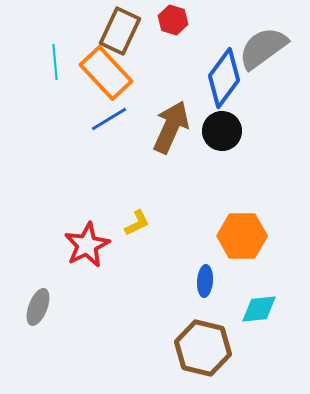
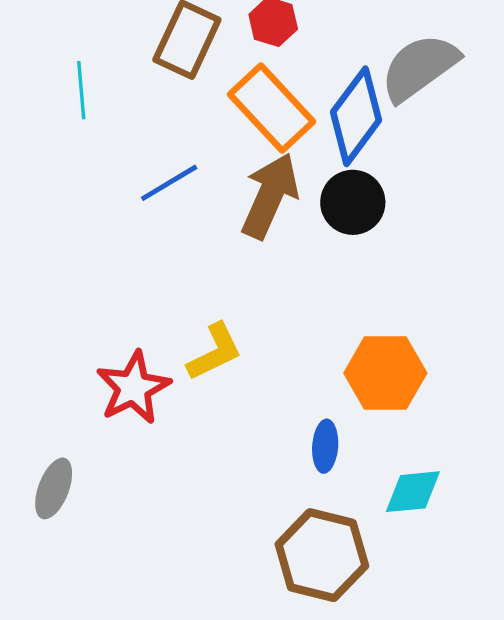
orange rectangle: (106, 73) -> (272, 108), moved
yellow L-shape: (137, 223) -> (215, 352), size x1.4

